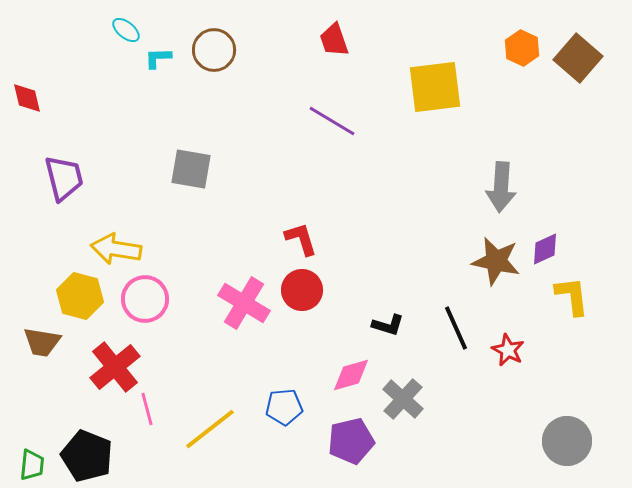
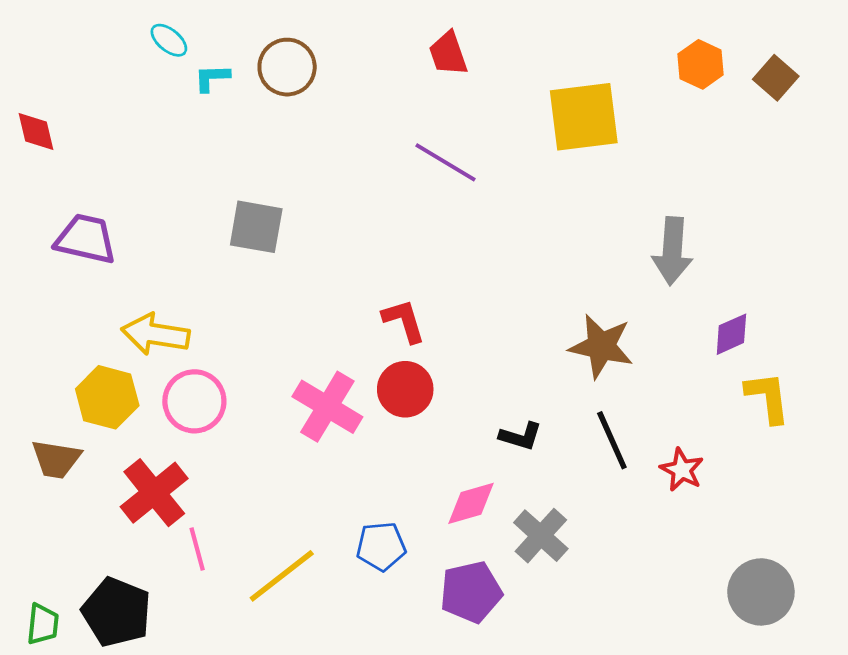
brown square: (578, 58) -> (776, 78), size x0.7
purple trapezoid: (64, 178) -> (86, 239), turned -63
brown star: (496, 261) -> (601, 346), moved

